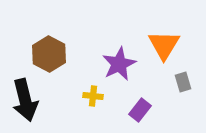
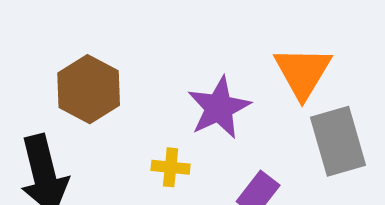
gray rectangle: (183, 82) -> (338, 141), size x1.8

